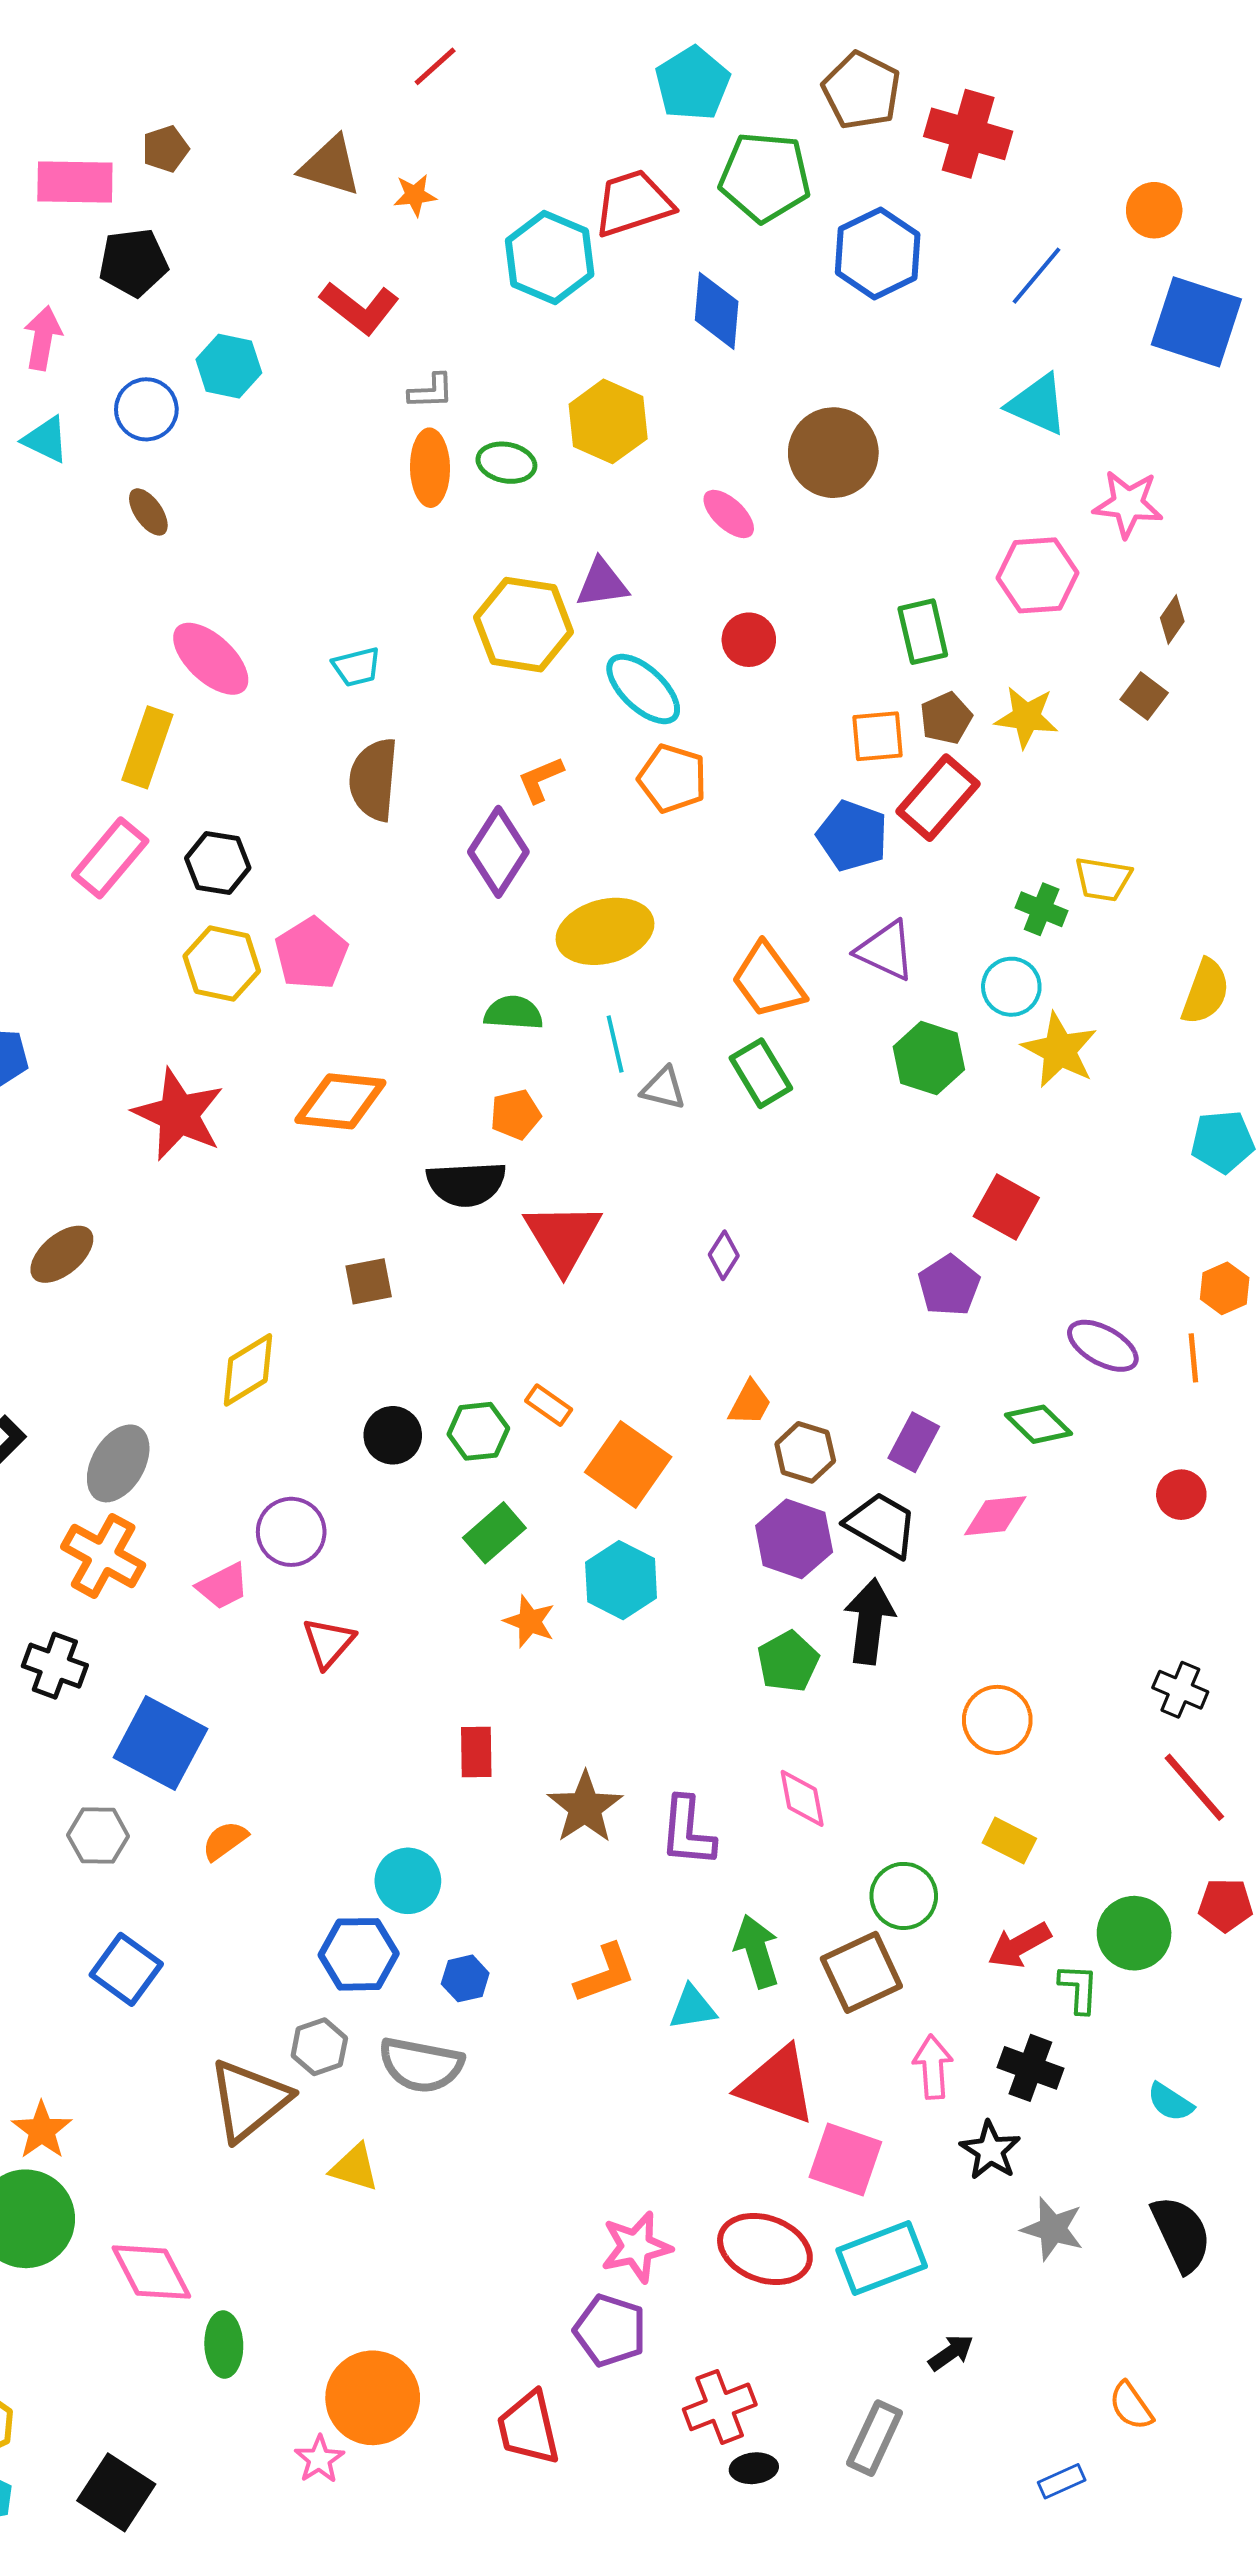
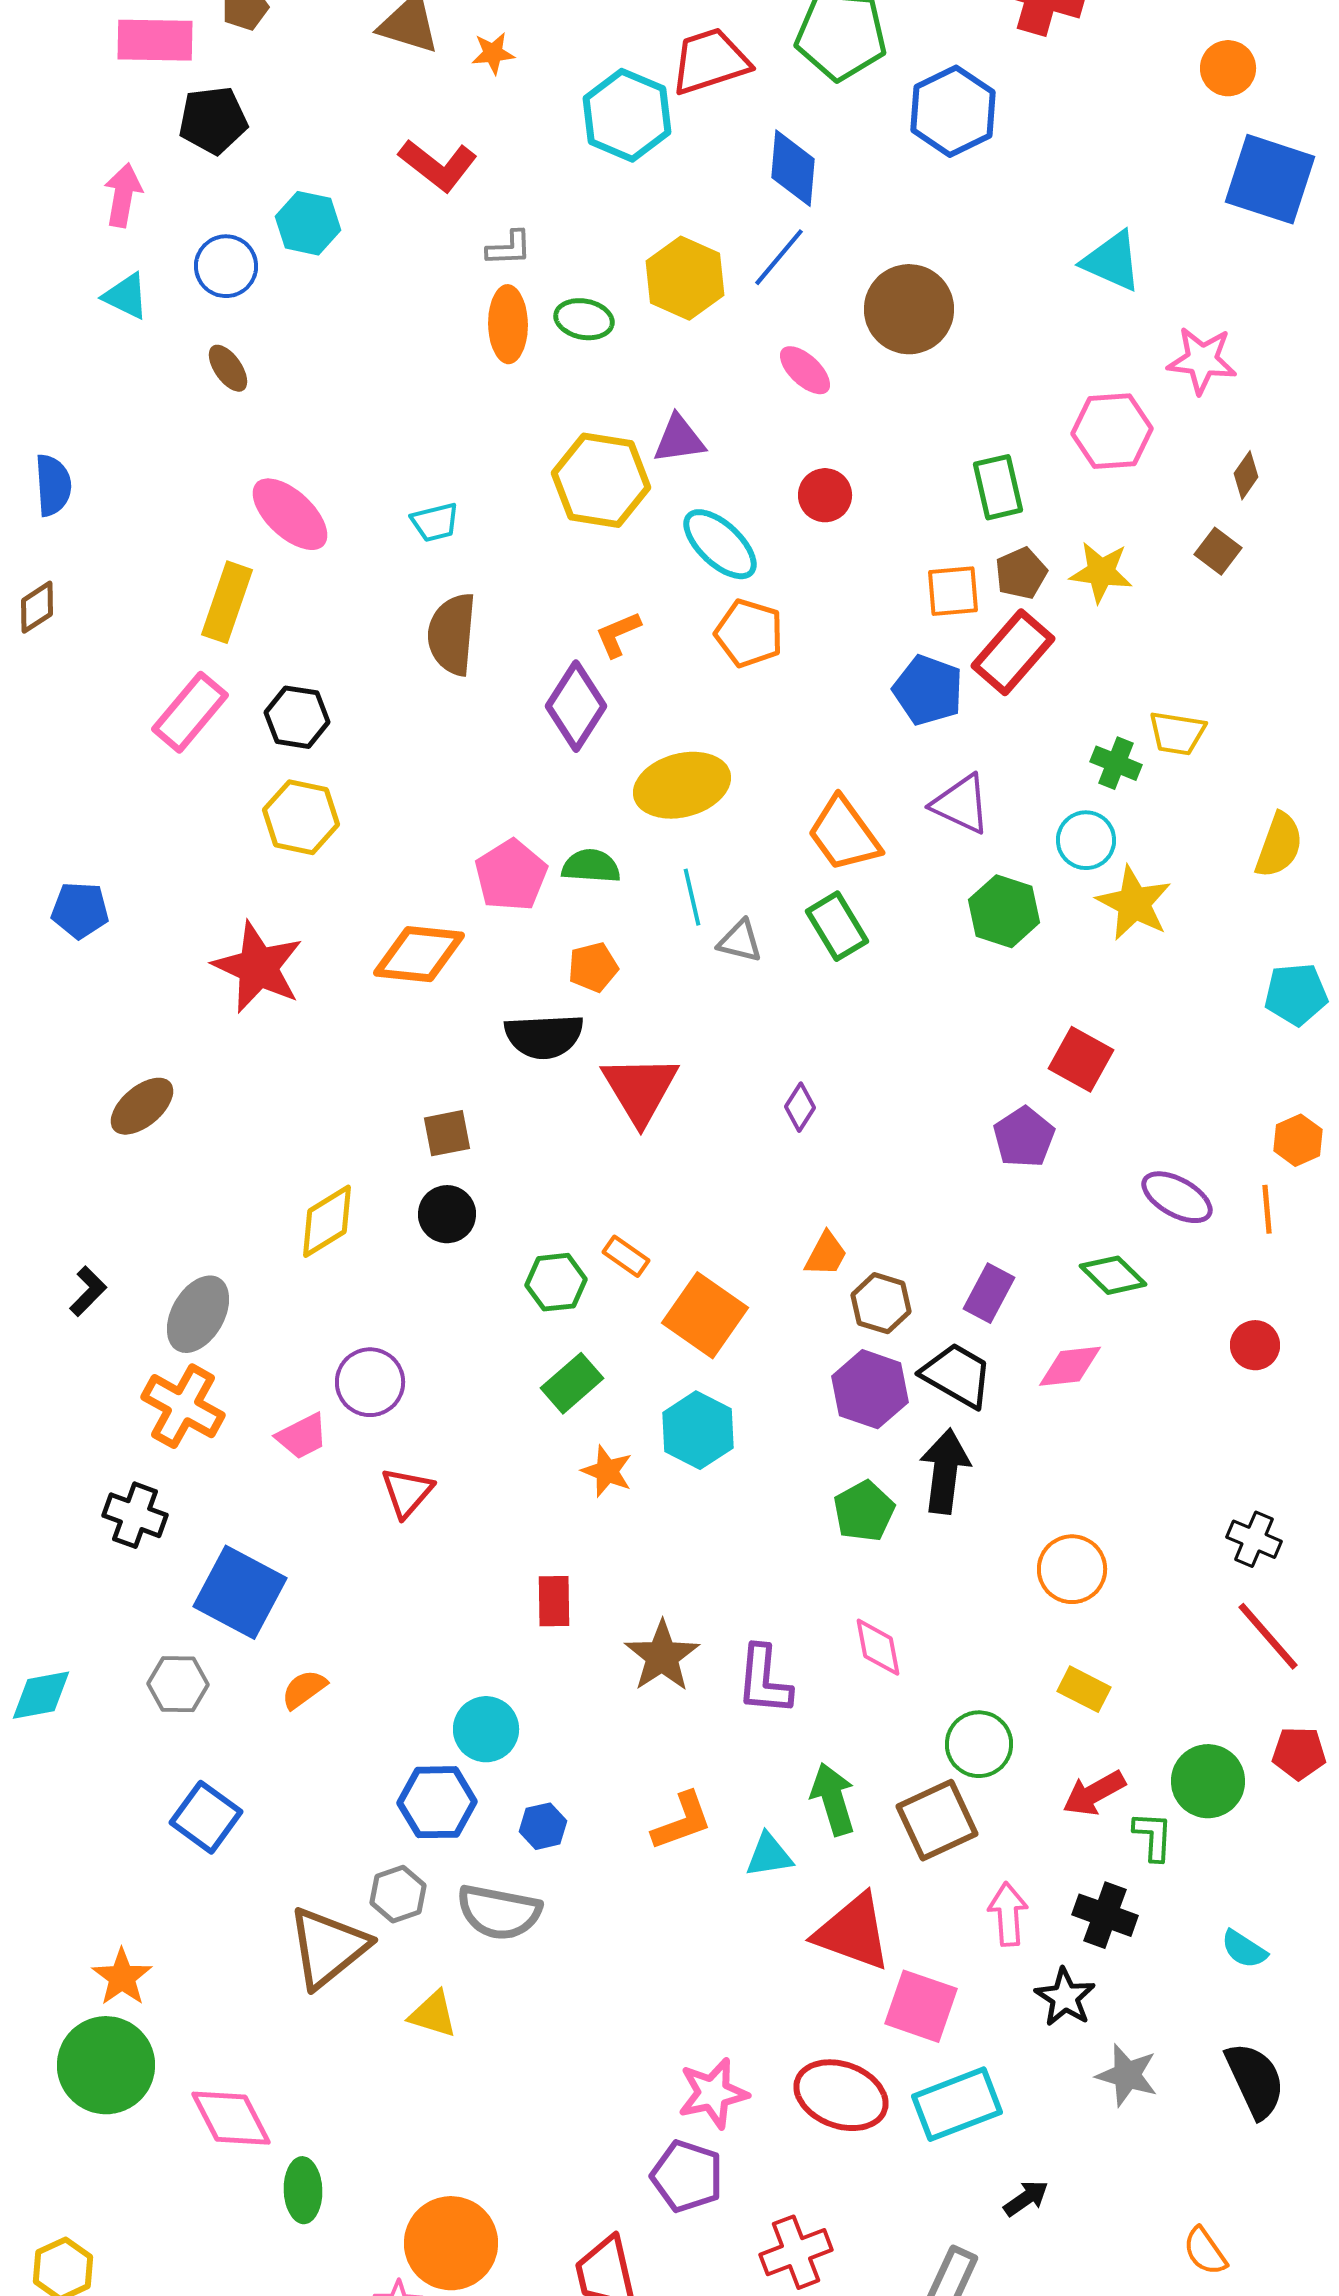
blue line: (1036, 276) -> (779, 257), moved
pink pentagon: (311, 954) -> (511, 875), moved
black circle: (393, 1435) -> (447, 1214), moved

